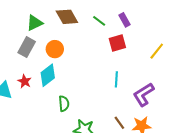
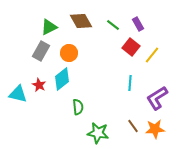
red square: (117, 43) -> (131, 47), turned -36
yellow line: (157, 51) -> (152, 55), moved

